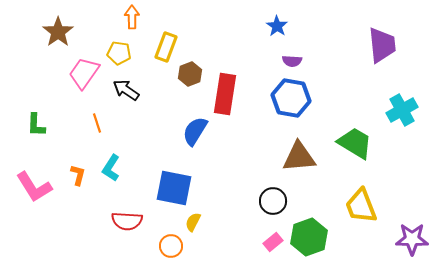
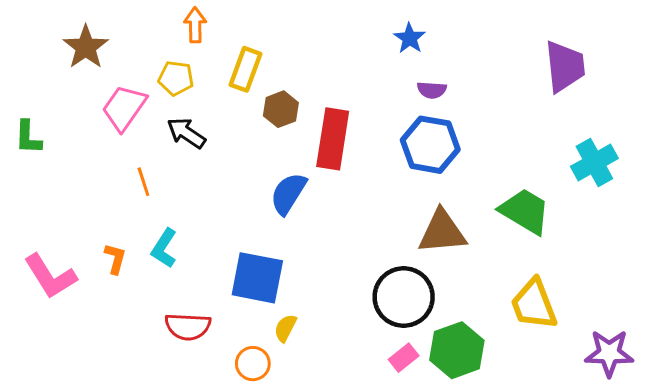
green L-shape: (36, 125) -> (28, 137), moved
black circle: (273, 201) -> (404, 297), size x1.5

